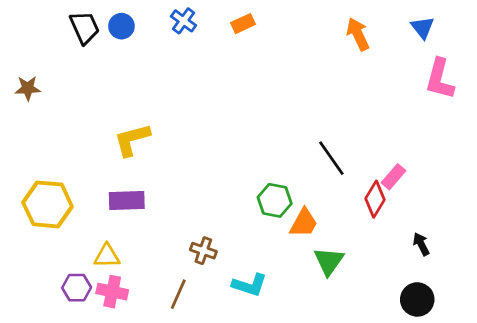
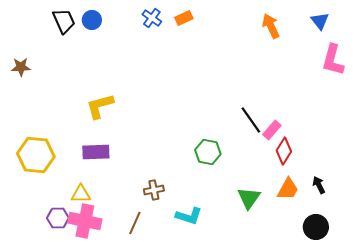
blue cross: (184, 21) -> (152, 18), moved
pink rectangle: (393, 177) -> (272, 130), moved
orange trapezoid: (304, 223) -> (288, 189), moved
brown cross: (203, 251) -> (154, 190), turned -30
pink cross: (112, 292) -> (85, 221), size x1.4

